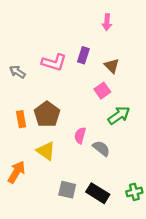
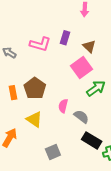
pink square: (102, 91) -> (82, 68), size x1.5
gray square: (67, 190) -> (53, 152), turned -35
black rectangle: (98, 193) -> (92, 140), moved

